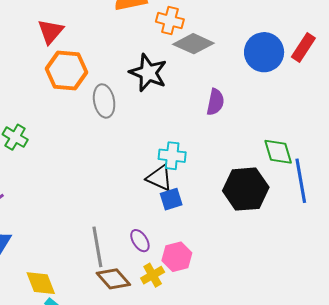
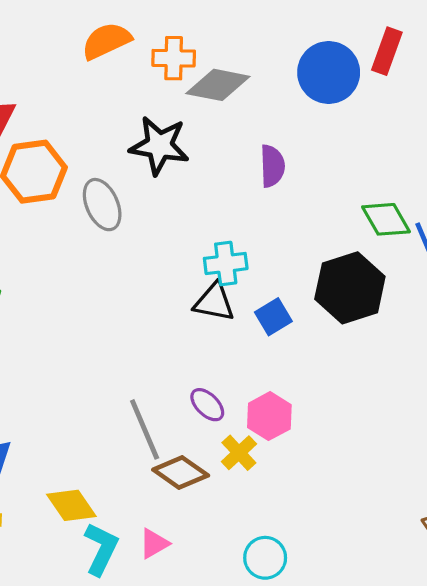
blue square: (171, 199) -> (273, 317), moved

